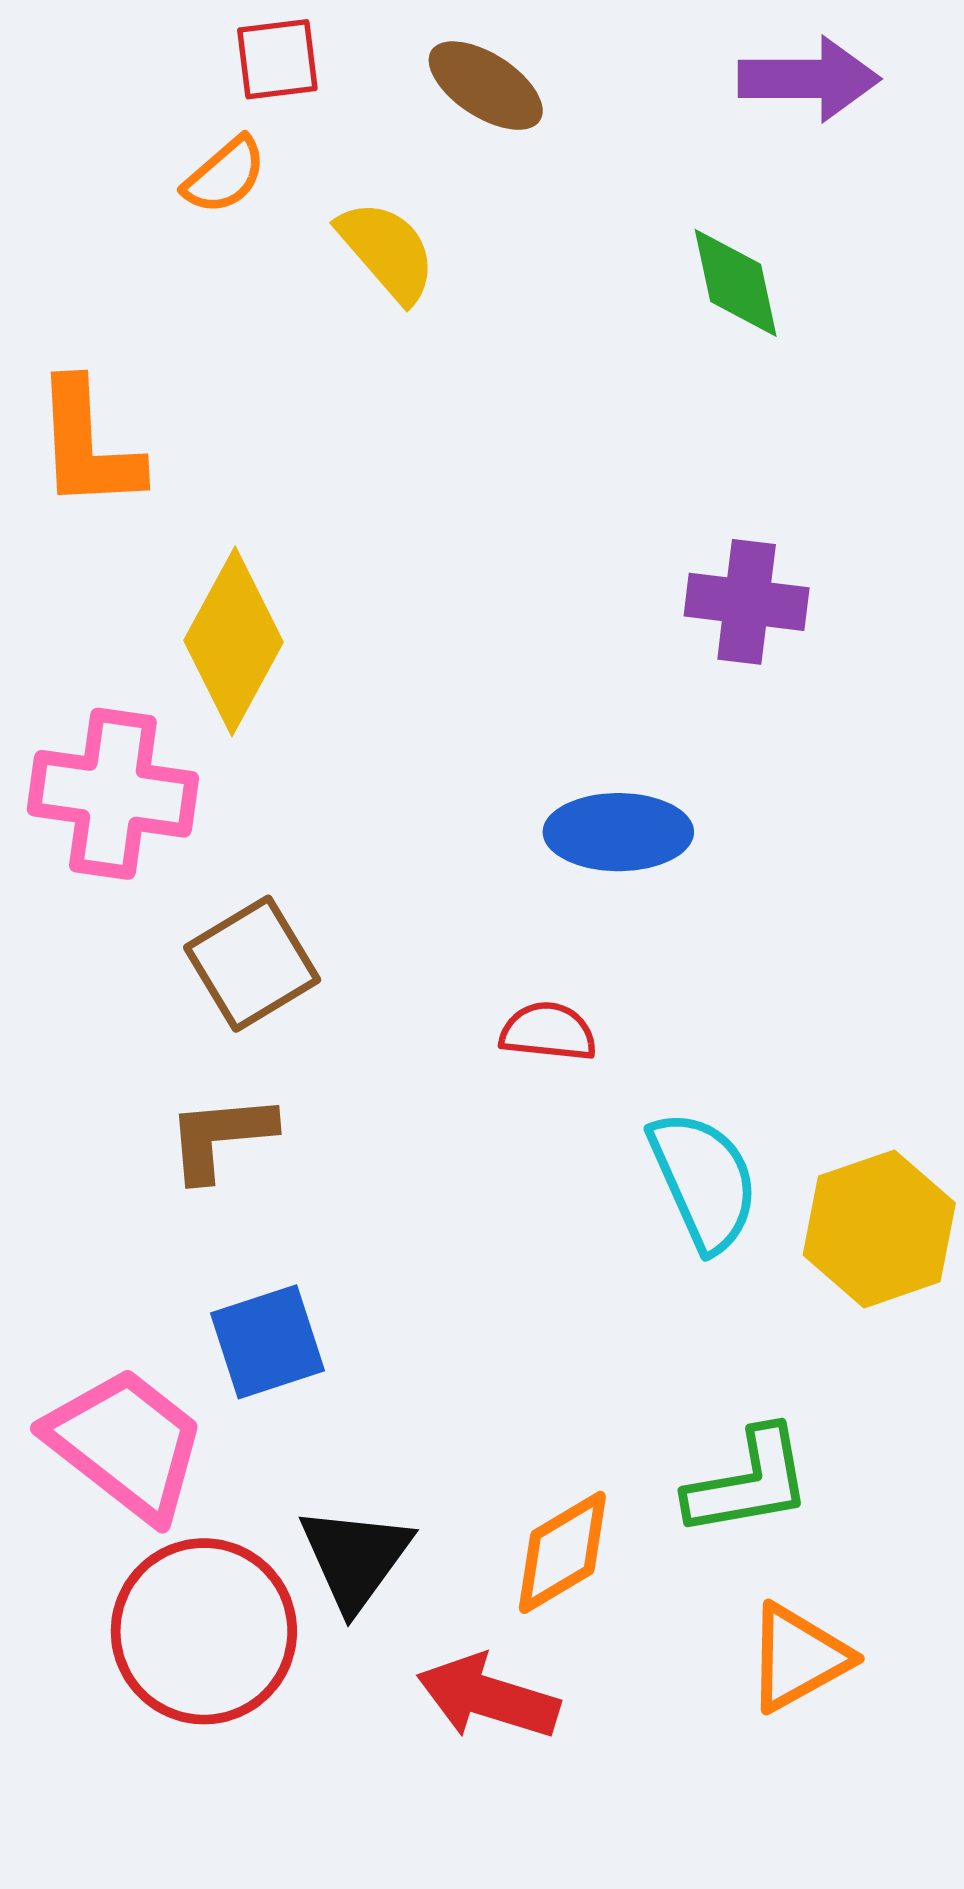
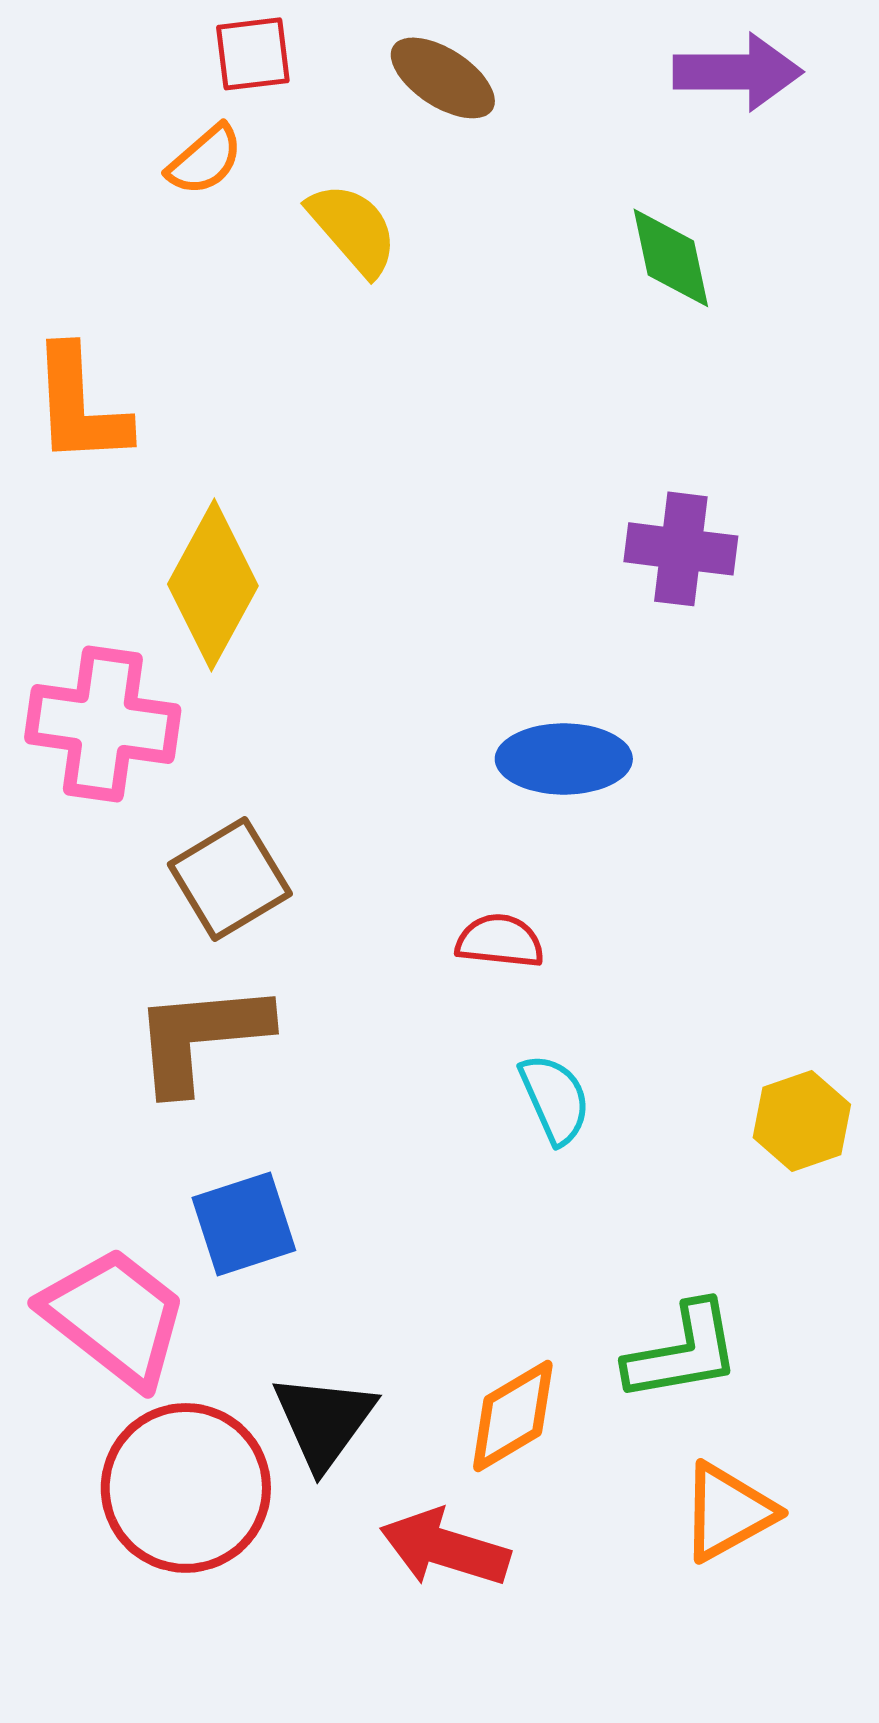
brown L-shape: (220, 1137) -> (201, 1037), size x1.4
cyan semicircle: (704, 1181) -> (555, 1099), moved, size x0.7
yellow hexagon: (879, 1229) -> (802, 1121), size x0.7

